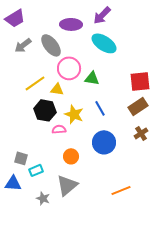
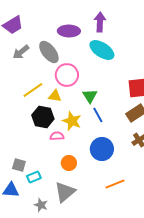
purple arrow: (102, 15) -> (100, 22), turned 138
green triangle: (92, 78) -> (90, 96), moved, turned 49
orange line: (121, 190) -> (115, 184), moved

